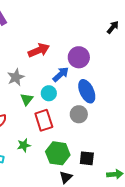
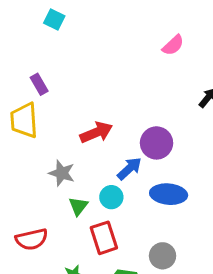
gray star: (16, 77) -> (62, 173), turned -30
blue ellipse: (87, 91) -> (169, 194), turned -60
gray circle: (79, 114) -> (163, 256), moved

